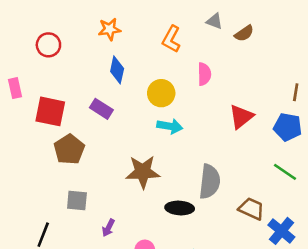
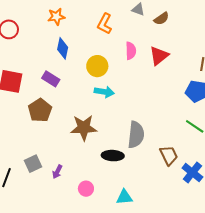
red triangle: (241, 117) -> (159, 56), moved
brown pentagon: (69, 149) -> (40, 110), moved
gray square: (77, 200) -> (33, 164), moved, turned -30
brown trapezoid: (251, 209) -> (169, 155), turned 40

